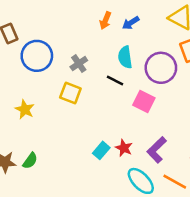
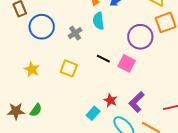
cyan semicircle: (125, 57) -> (98, 21), moved
black line: (115, 80) -> (103, 59), moved
yellow square: (70, 93) -> (69, 68), moved
cyan rectangle: (101, 150) -> (93, 113), moved

